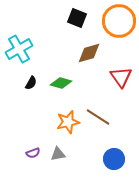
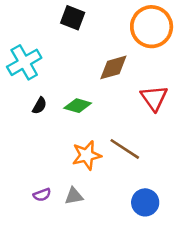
black square: (77, 18) -> (73, 18), moved

